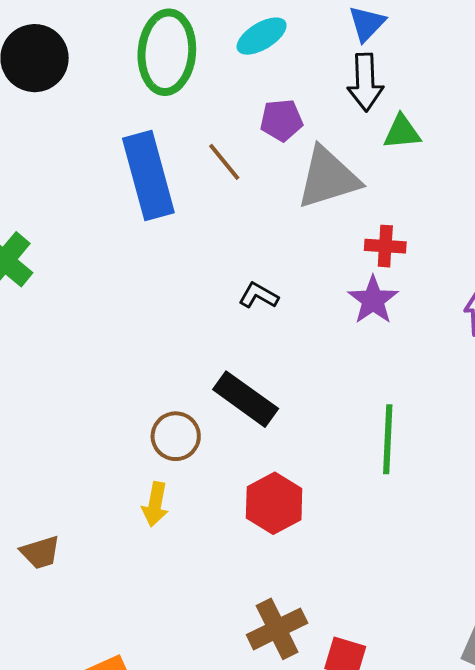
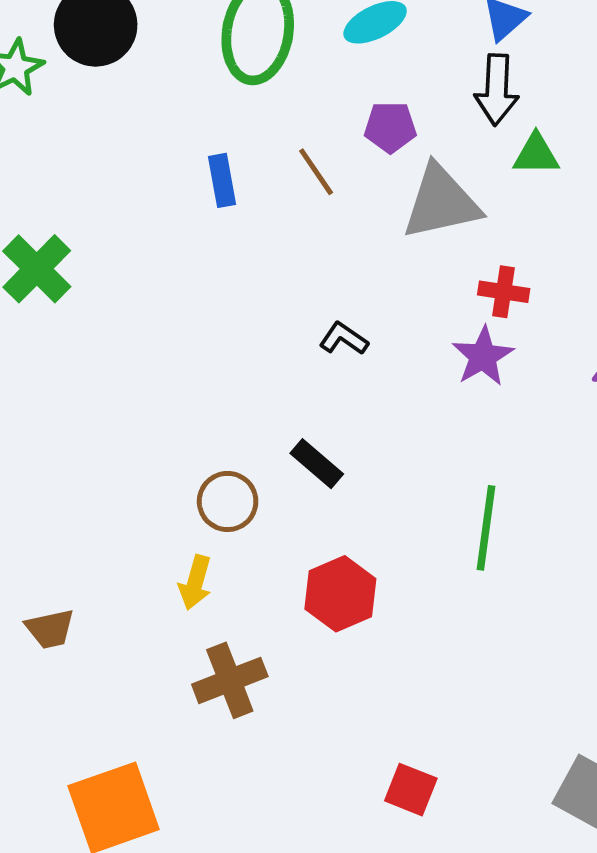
blue rectangle: (148, 176) -> (222, 180), size x0.5
black rectangle: (246, 399) -> (317, 464), size x0.7
brown cross: (277, 629) -> (230, 680), moved

